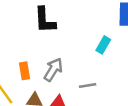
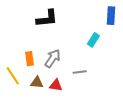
black L-shape: (45, 20) -> (47, 18), turned -95

